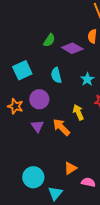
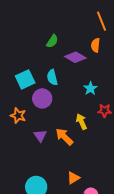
green semicircle: (49, 40) -> (52, 41), moved
cyan semicircle: (56, 75) -> (52, 77), moved
purple circle: (39, 99) -> (42, 98), moved

